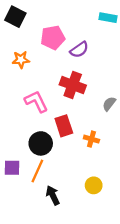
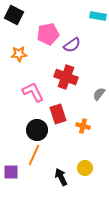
purple square: (12, 168) -> (11, 172), moved
black arrow: (53, 195) -> (61, 177), moved

